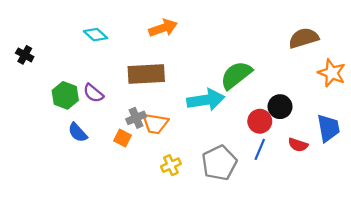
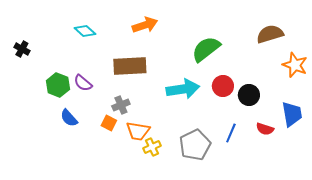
green semicircle: (236, 75) -> (206, 49), moved
red circle: (260, 121) -> (223, 86), moved
orange trapezoid: (155, 123) -> (138, 131), moved

